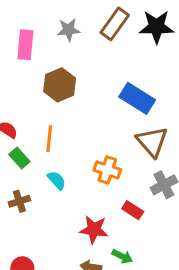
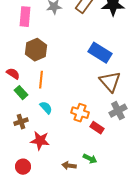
brown hexagon: (60, 85) -> (36, 50), moved
orange cross: (107, 170) -> (80, 113), moved
red star: (94, 230) -> (40, 141), moved

